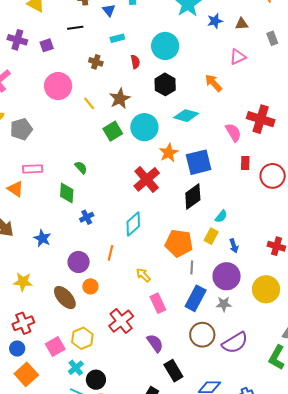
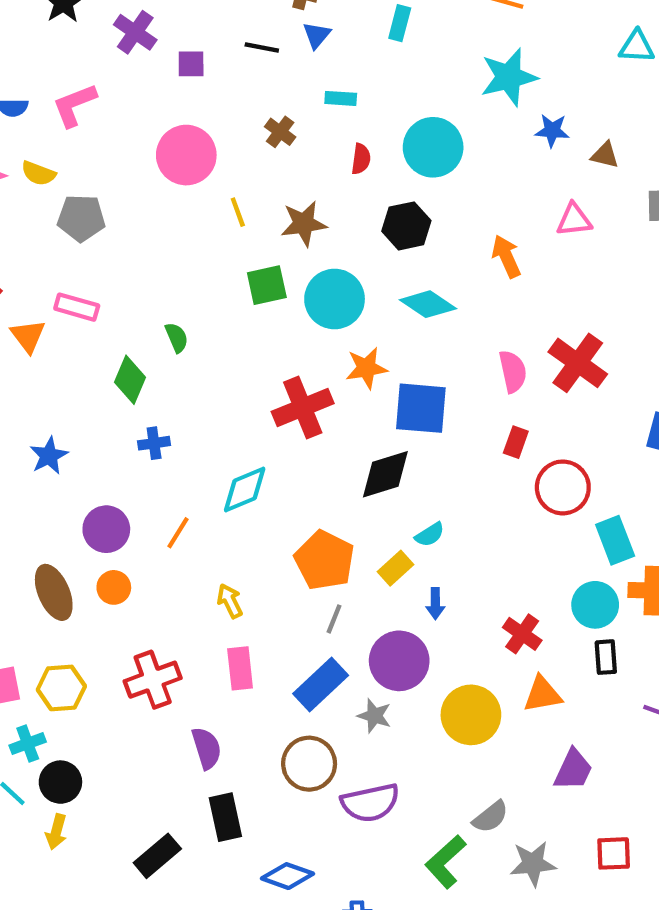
blue triangle: (109, 10) -> (317, 35), moved

